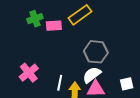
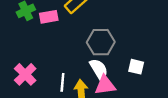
white semicircle: (92, 75) -> (99, 69), turned 102
white square: (127, 84) -> (136, 67), moved, turned 32

